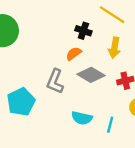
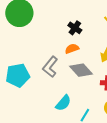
black cross: (83, 31) -> (75, 28), moved
cyan semicircle: (82, 118) -> (63, 103), turned -78

